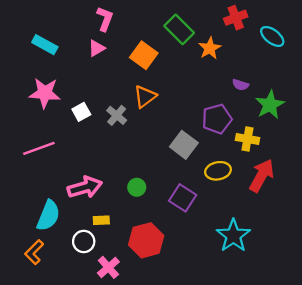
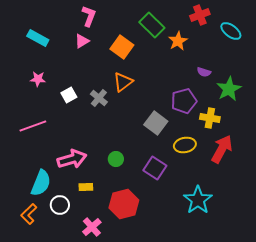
pink star: (45, 93) -> (38, 79), size x0.6
white circle: (84, 241) -> (60, 205), moved

